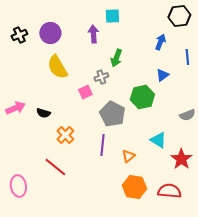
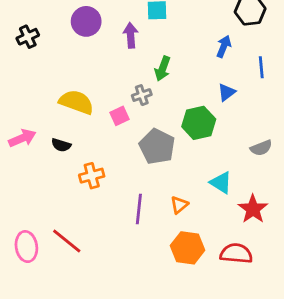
purple circle: (50, 33) -> (86, 21), moved
yellow semicircle: (57, 67) -> (76, 102), moved, turned 140
orange cross: (65, 135) -> (92, 176), turned 30
purple line: (102, 145) -> (139, 209), moved
red line: (55, 167) -> (67, 241), moved

